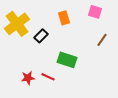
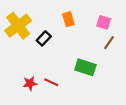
pink square: (95, 12) -> (104, 22), moved
green rectangle: (67, 60) -> (85, 67), moved

